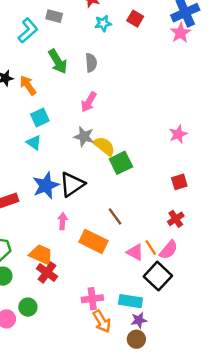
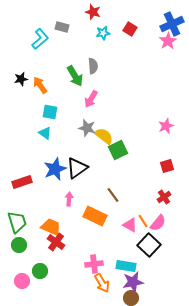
green arrow: (58, 61) -> (75, 76), moved
cyan square: (40, 117) -> (50, 112), turned 35
purple star: (139, 320) -> (133, 282), size x1.5

